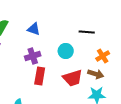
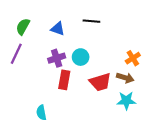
black line: (87, 32) -> (91, 21), moved
cyan circle: (66, 51) -> (81, 57), moved

